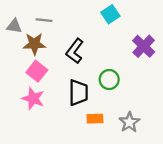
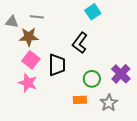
purple cross: (144, 46) -> (121, 74), moved
black L-shape: (75, 51) -> (80, 43), moved
green circle: (109, 80) -> (92, 79), moved
black trapezoid: (78, 93) -> (57, 65), moved

